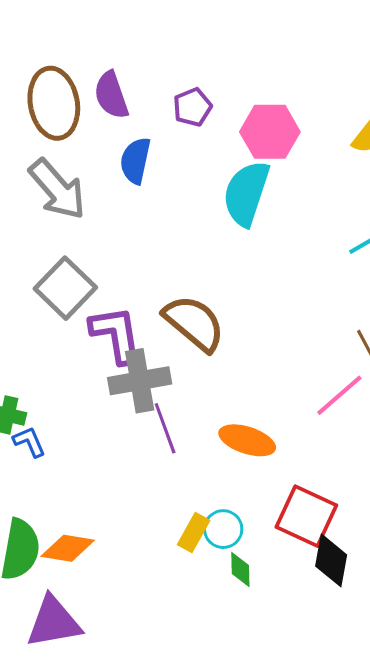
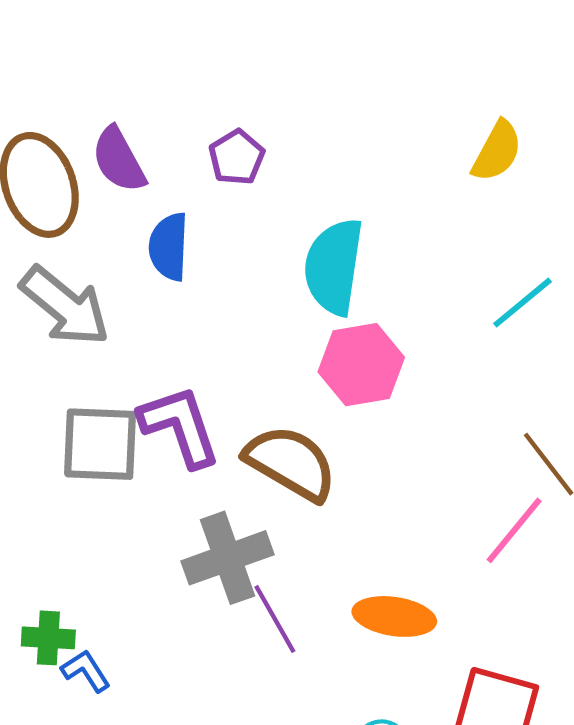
pink hexagon: (270, 132) -> (361, 365), moved
gray square: (65, 288) -> (100, 444), turned -32
purple L-shape: (116, 335) -> (180, 426), moved

